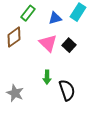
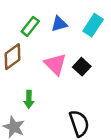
blue triangle: (55, 18) -> (59, 24), moved
green arrow: (47, 77) -> (29, 99), moved

